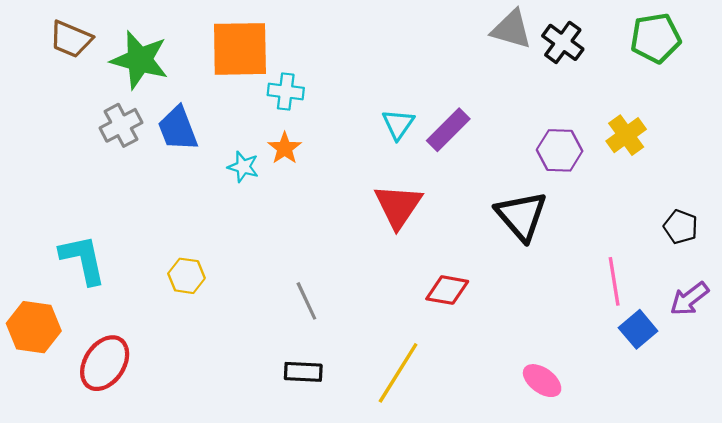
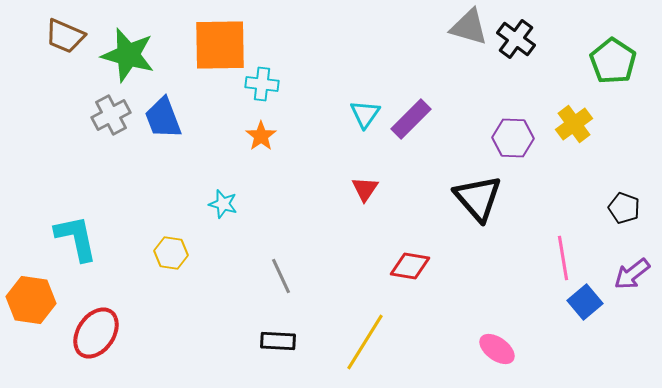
green pentagon: (656, 38) -> (613, 61), moved, turned -30
cyan star: (243, 167) -> (223, 204), moved
red triangle: (398, 206) -> (365, 189), size x0.6

